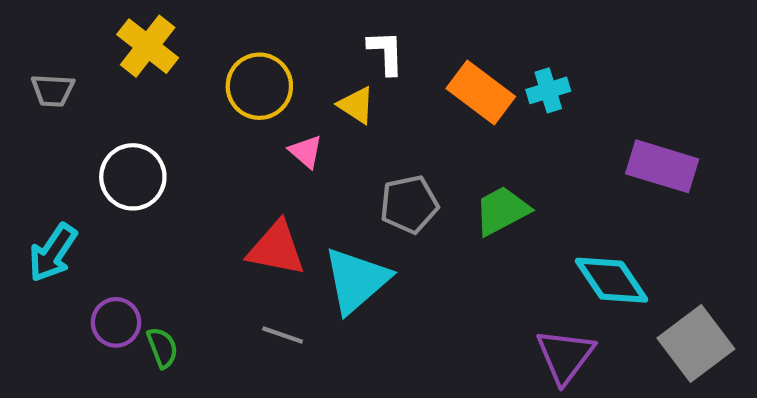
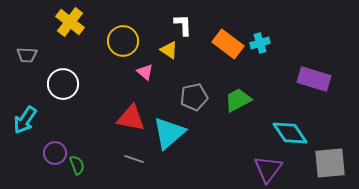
gray trapezoid: (53, 90) -> (27, 55), moved
gray square: (696, 343) -> (330, 163), turned 32

